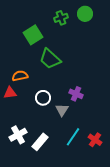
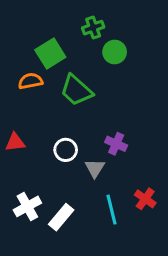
green circle: (85, 14) -> (115, 52), moved
orange semicircle: (20, 76) -> (30, 81), moved
cyan line: (73, 137) -> (112, 210), turned -48
red cross: (95, 140) -> (145, 199), moved

